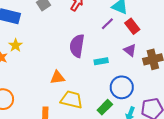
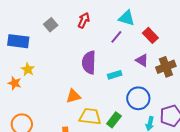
red rectangle: (132, 26) -> (150, 35), moved
green rectangle: (105, 107) -> (114, 120), moved

